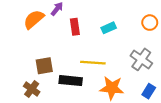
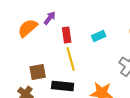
yellow line: (93, 63) -> (71, 59), moved, turned 70

